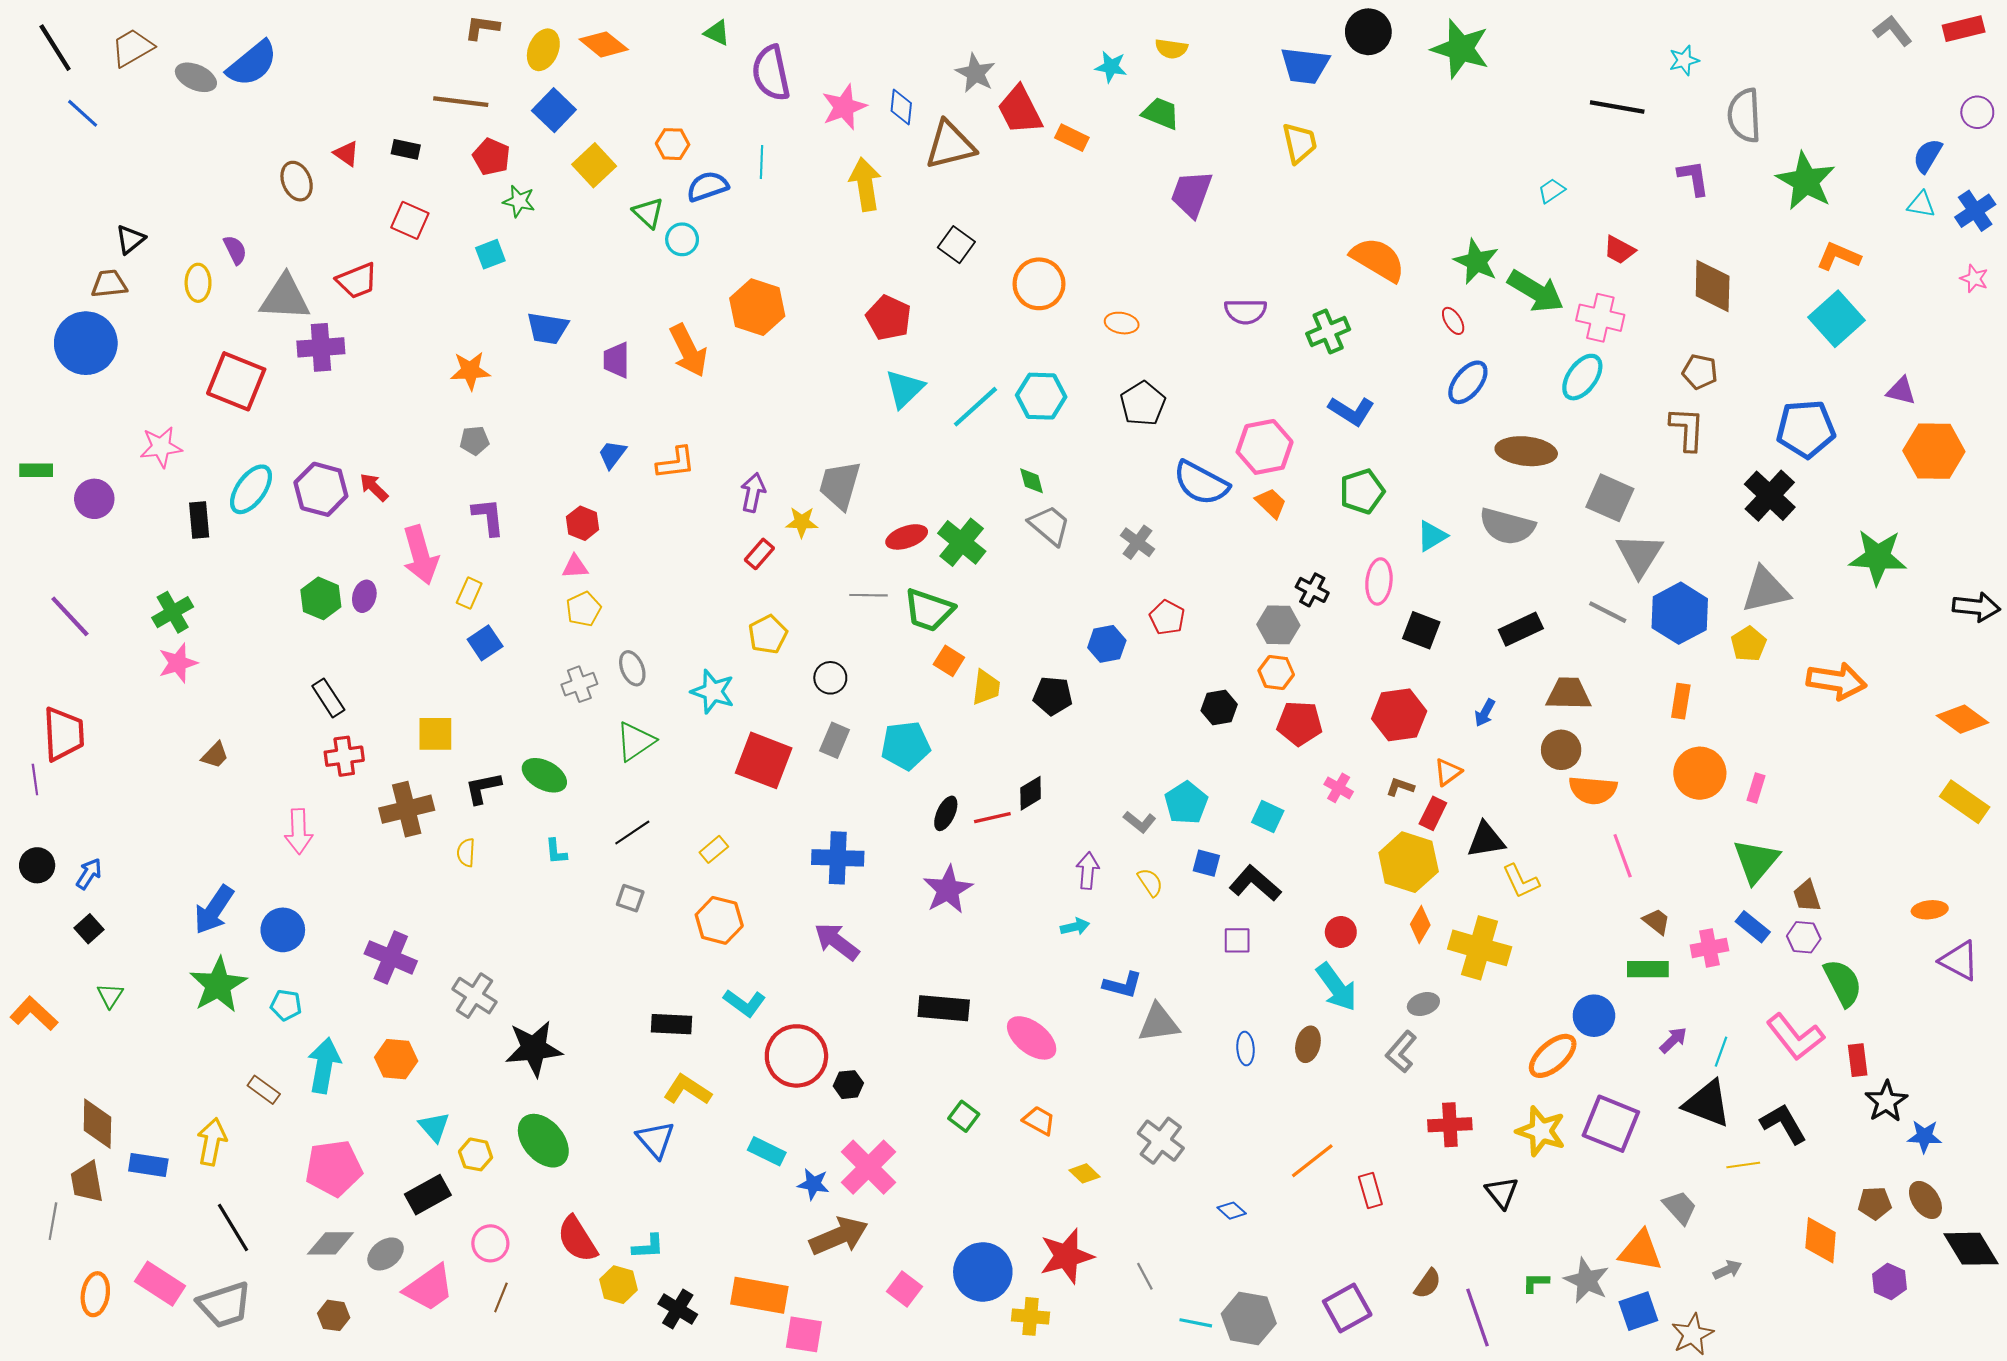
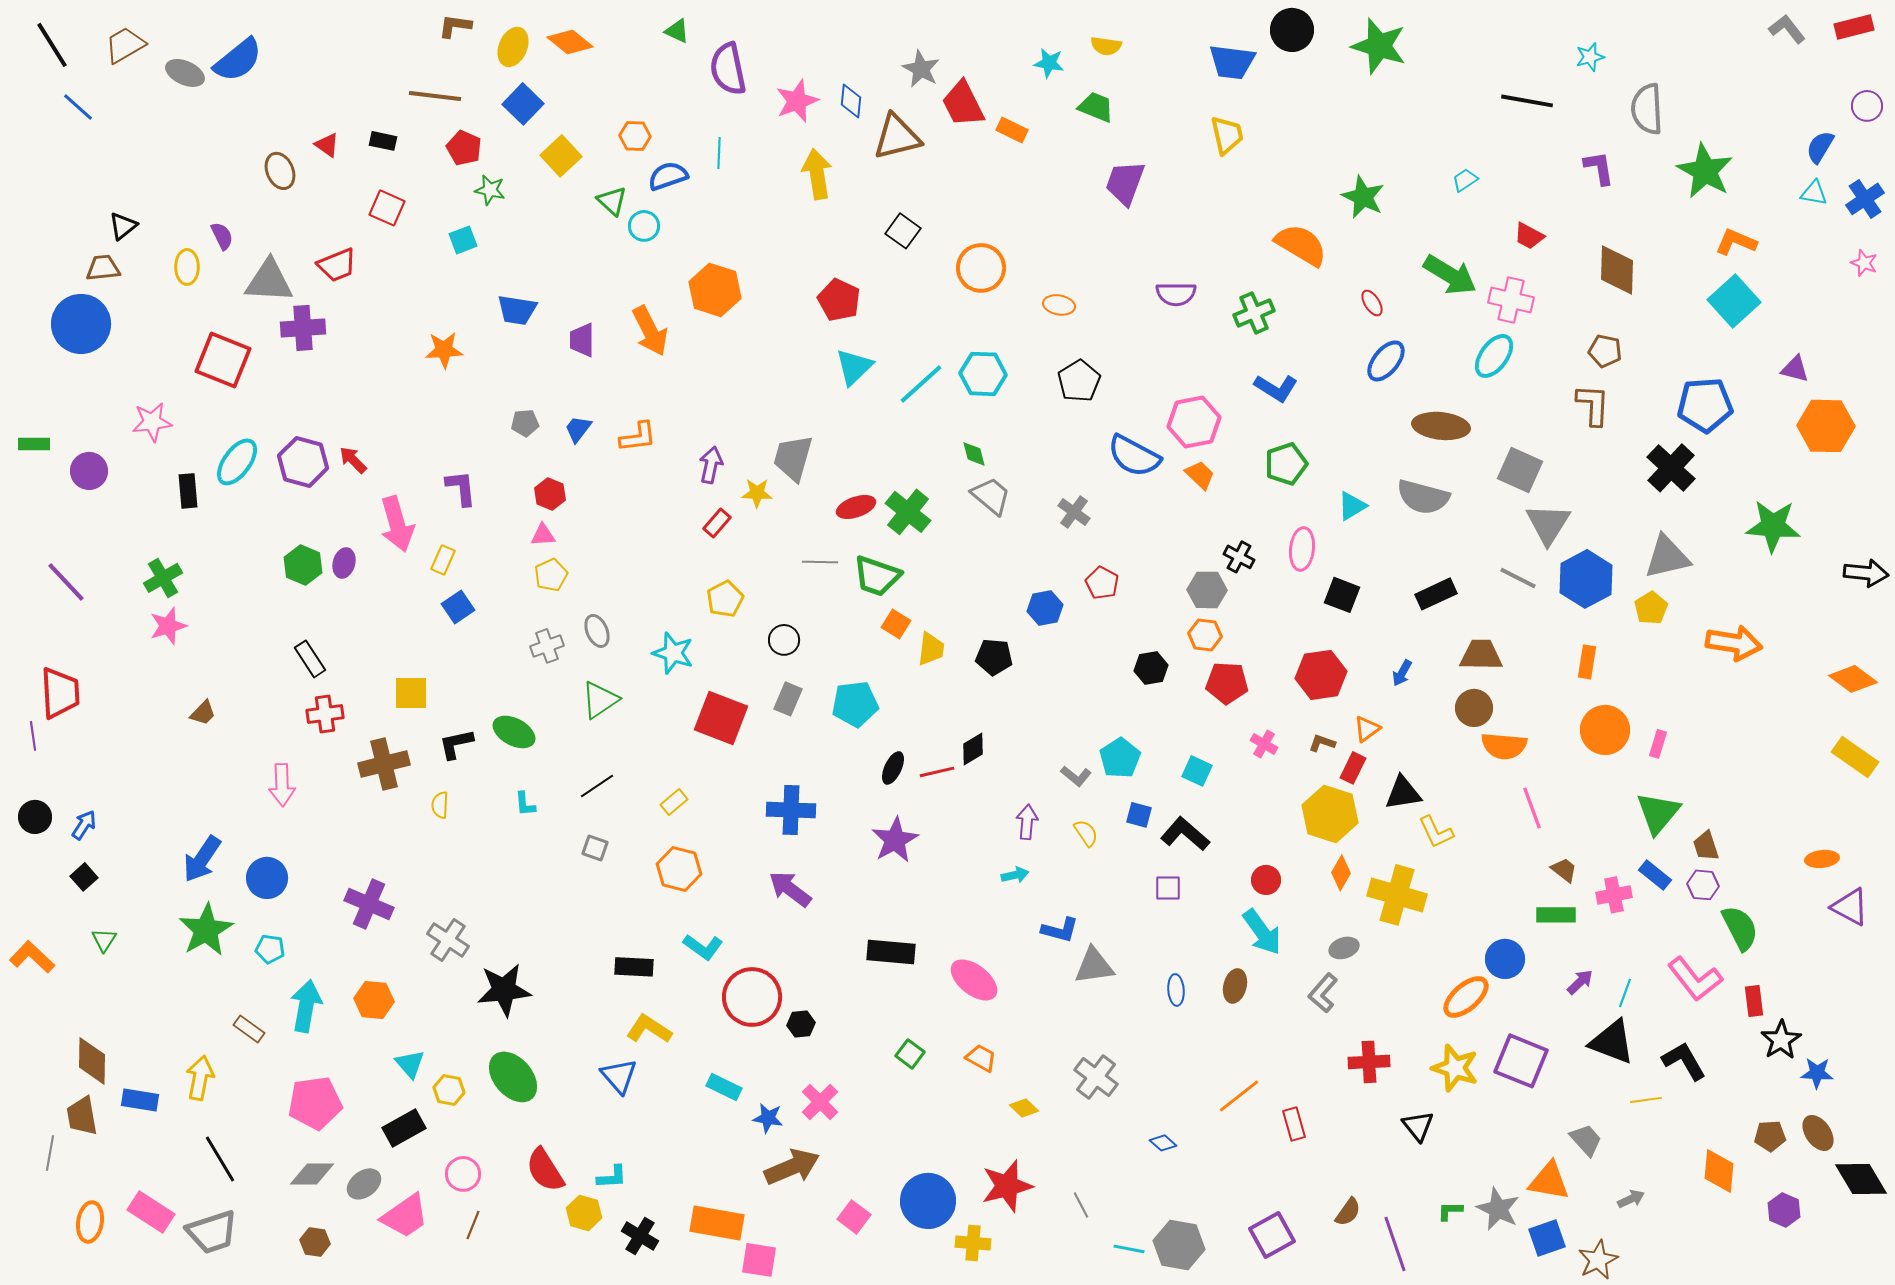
green star: (1476, 262) -> (1363, 197), moved
gray pentagon: (474, 441) -> (525, 423), moved
pink cross: (868, 1167) -> (820, 1102), size x0.7

